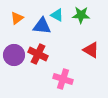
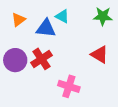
green star: (81, 15) -> (103, 16), moved
red cross: (38, 54) -> (41, 59), turned 30

